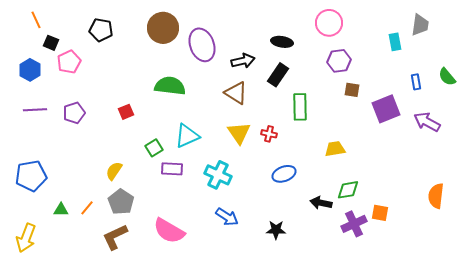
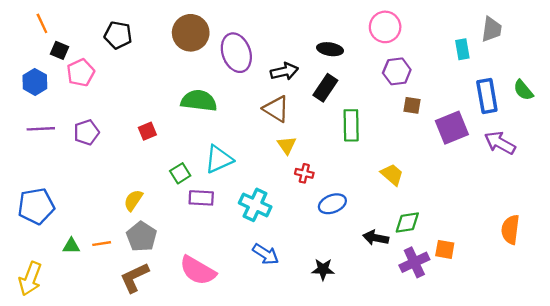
blue rectangle: (416, 82) -> (487, 96), size x1.8
yellow triangle: (239, 133) -> (287, 145), moved, size x0.7
red cross: (269, 134) -> (304, 173), moved
yellow trapezoid: (335, 149) -> (392, 174), turned 50
orange line: (87, 208) -> (102, 244), turned 42

